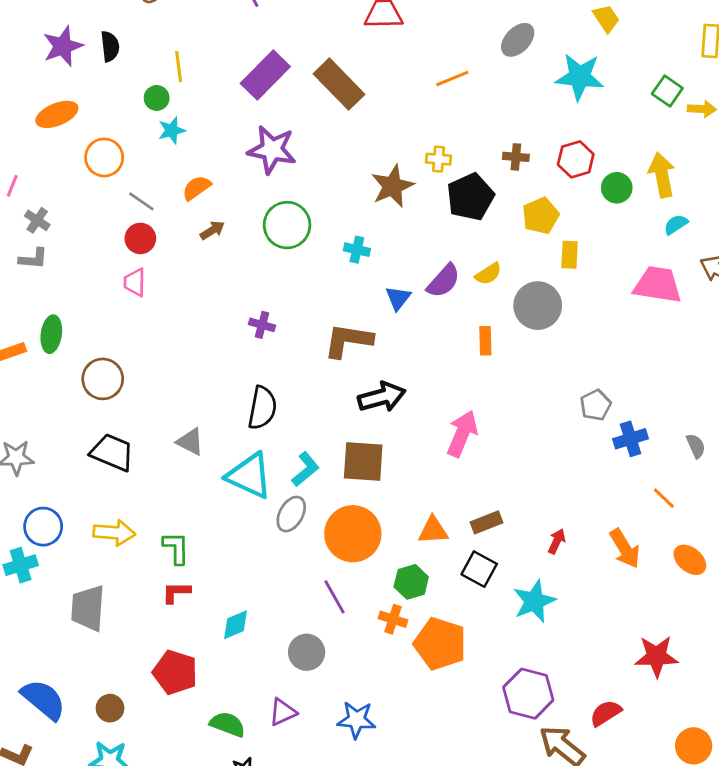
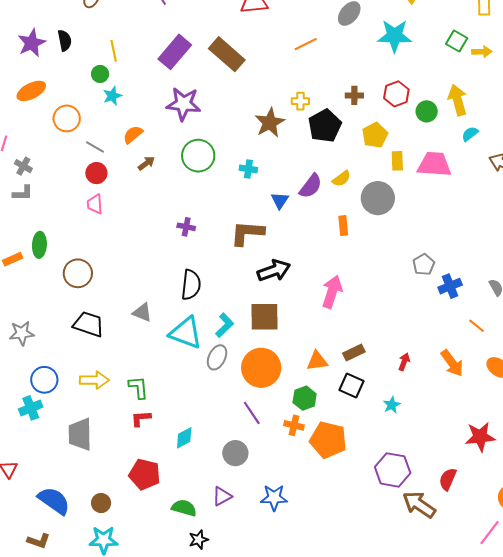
pink trapezoid: (658, 285) -> (434, 164), moved
cyan star: (534, 601) -> (392, 405), size x0.6
red semicircle: (606, 713) -> (448, 479), turned -30

